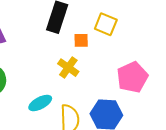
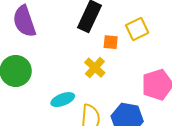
yellow square: (106, 24) -> (137, 29), turned 35

